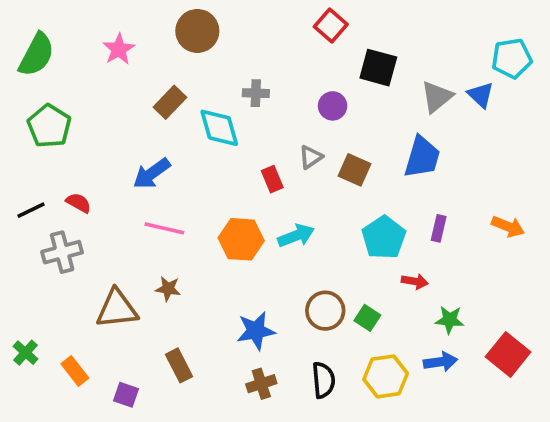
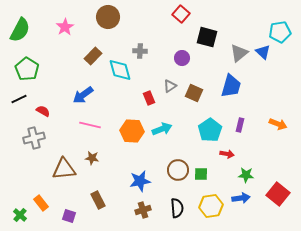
black line: (31, 210) -> (19, 99), moved
green square: (367, 318) -> (201, 174), turned -32
green cross: (26, 353) -> (20, 215), moved

